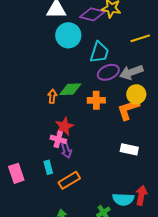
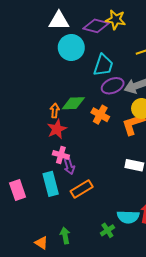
orange cross: (96, 100) -> (100, 115), turned 30
red star: (64, 126) -> (57, 129), moved
cyan rectangle: (48, 167) -> (51, 184), size x1.6
orange rectangle: (69, 180) -> (82, 189), moved

